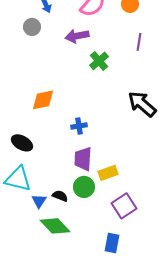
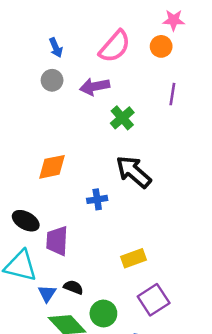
gray circle: (32, 27) -> (52, 80), moved
black arrow: (142, 104) -> (134, 172), moved
purple trapezoid: (83, 159) -> (57, 241), moved
green circle: (84, 187) -> (103, 314), moved

